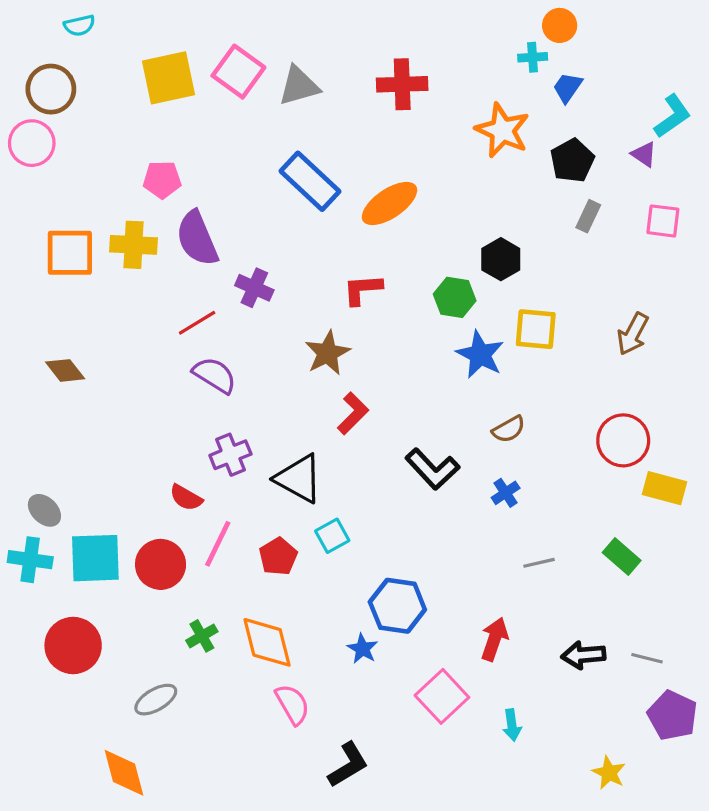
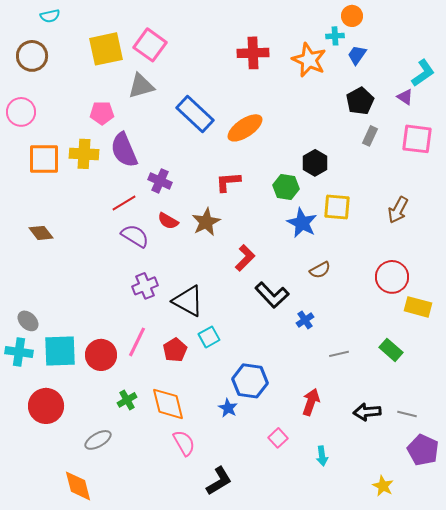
gray triangle: (299, 86) -> (141, 86), moved
orange star: (502, 130) -> (309, 60), moved
pink circle: (32, 143) -> (21, 112), moved
pink square: (663, 221) -> (417, 139), size x1.4
red L-shape: (353, 413) -> (245, 258), moved
blue cross: (506, 493) -> (305, 320), moved
red semicircle: (186, 498) -> (168, 221), moved
pink square: (442, 696) -> (278, 438), size x0.6

